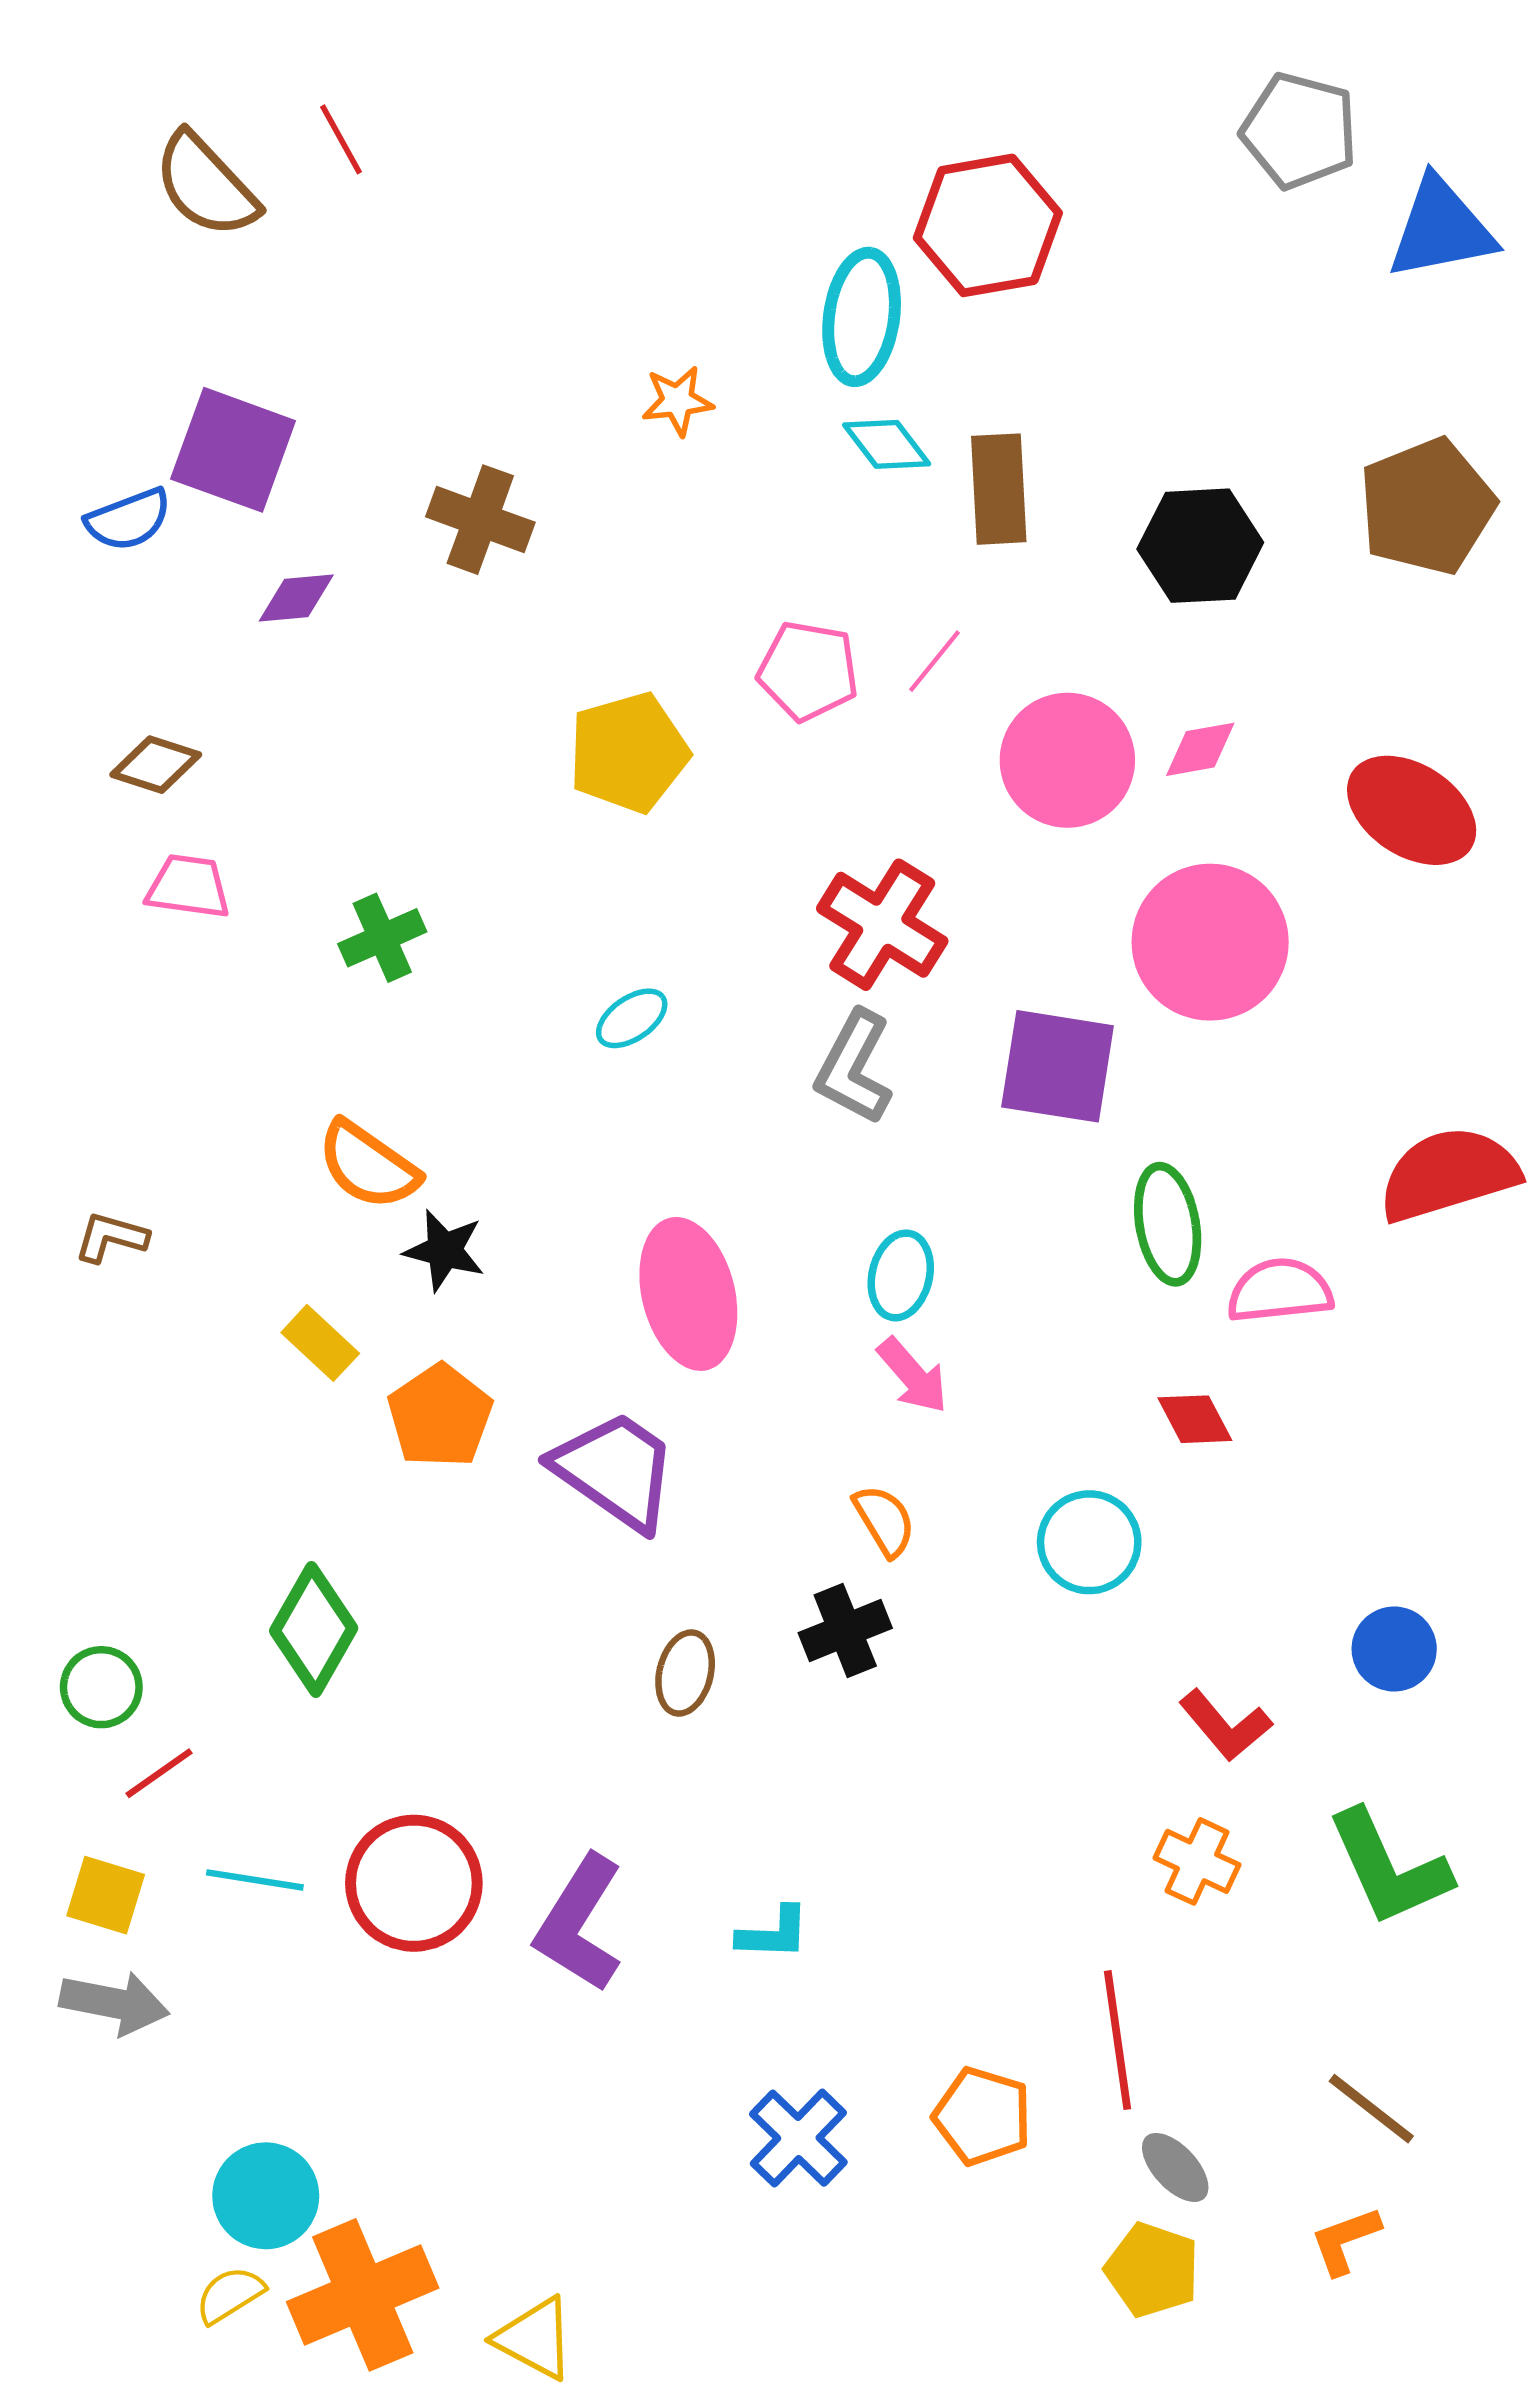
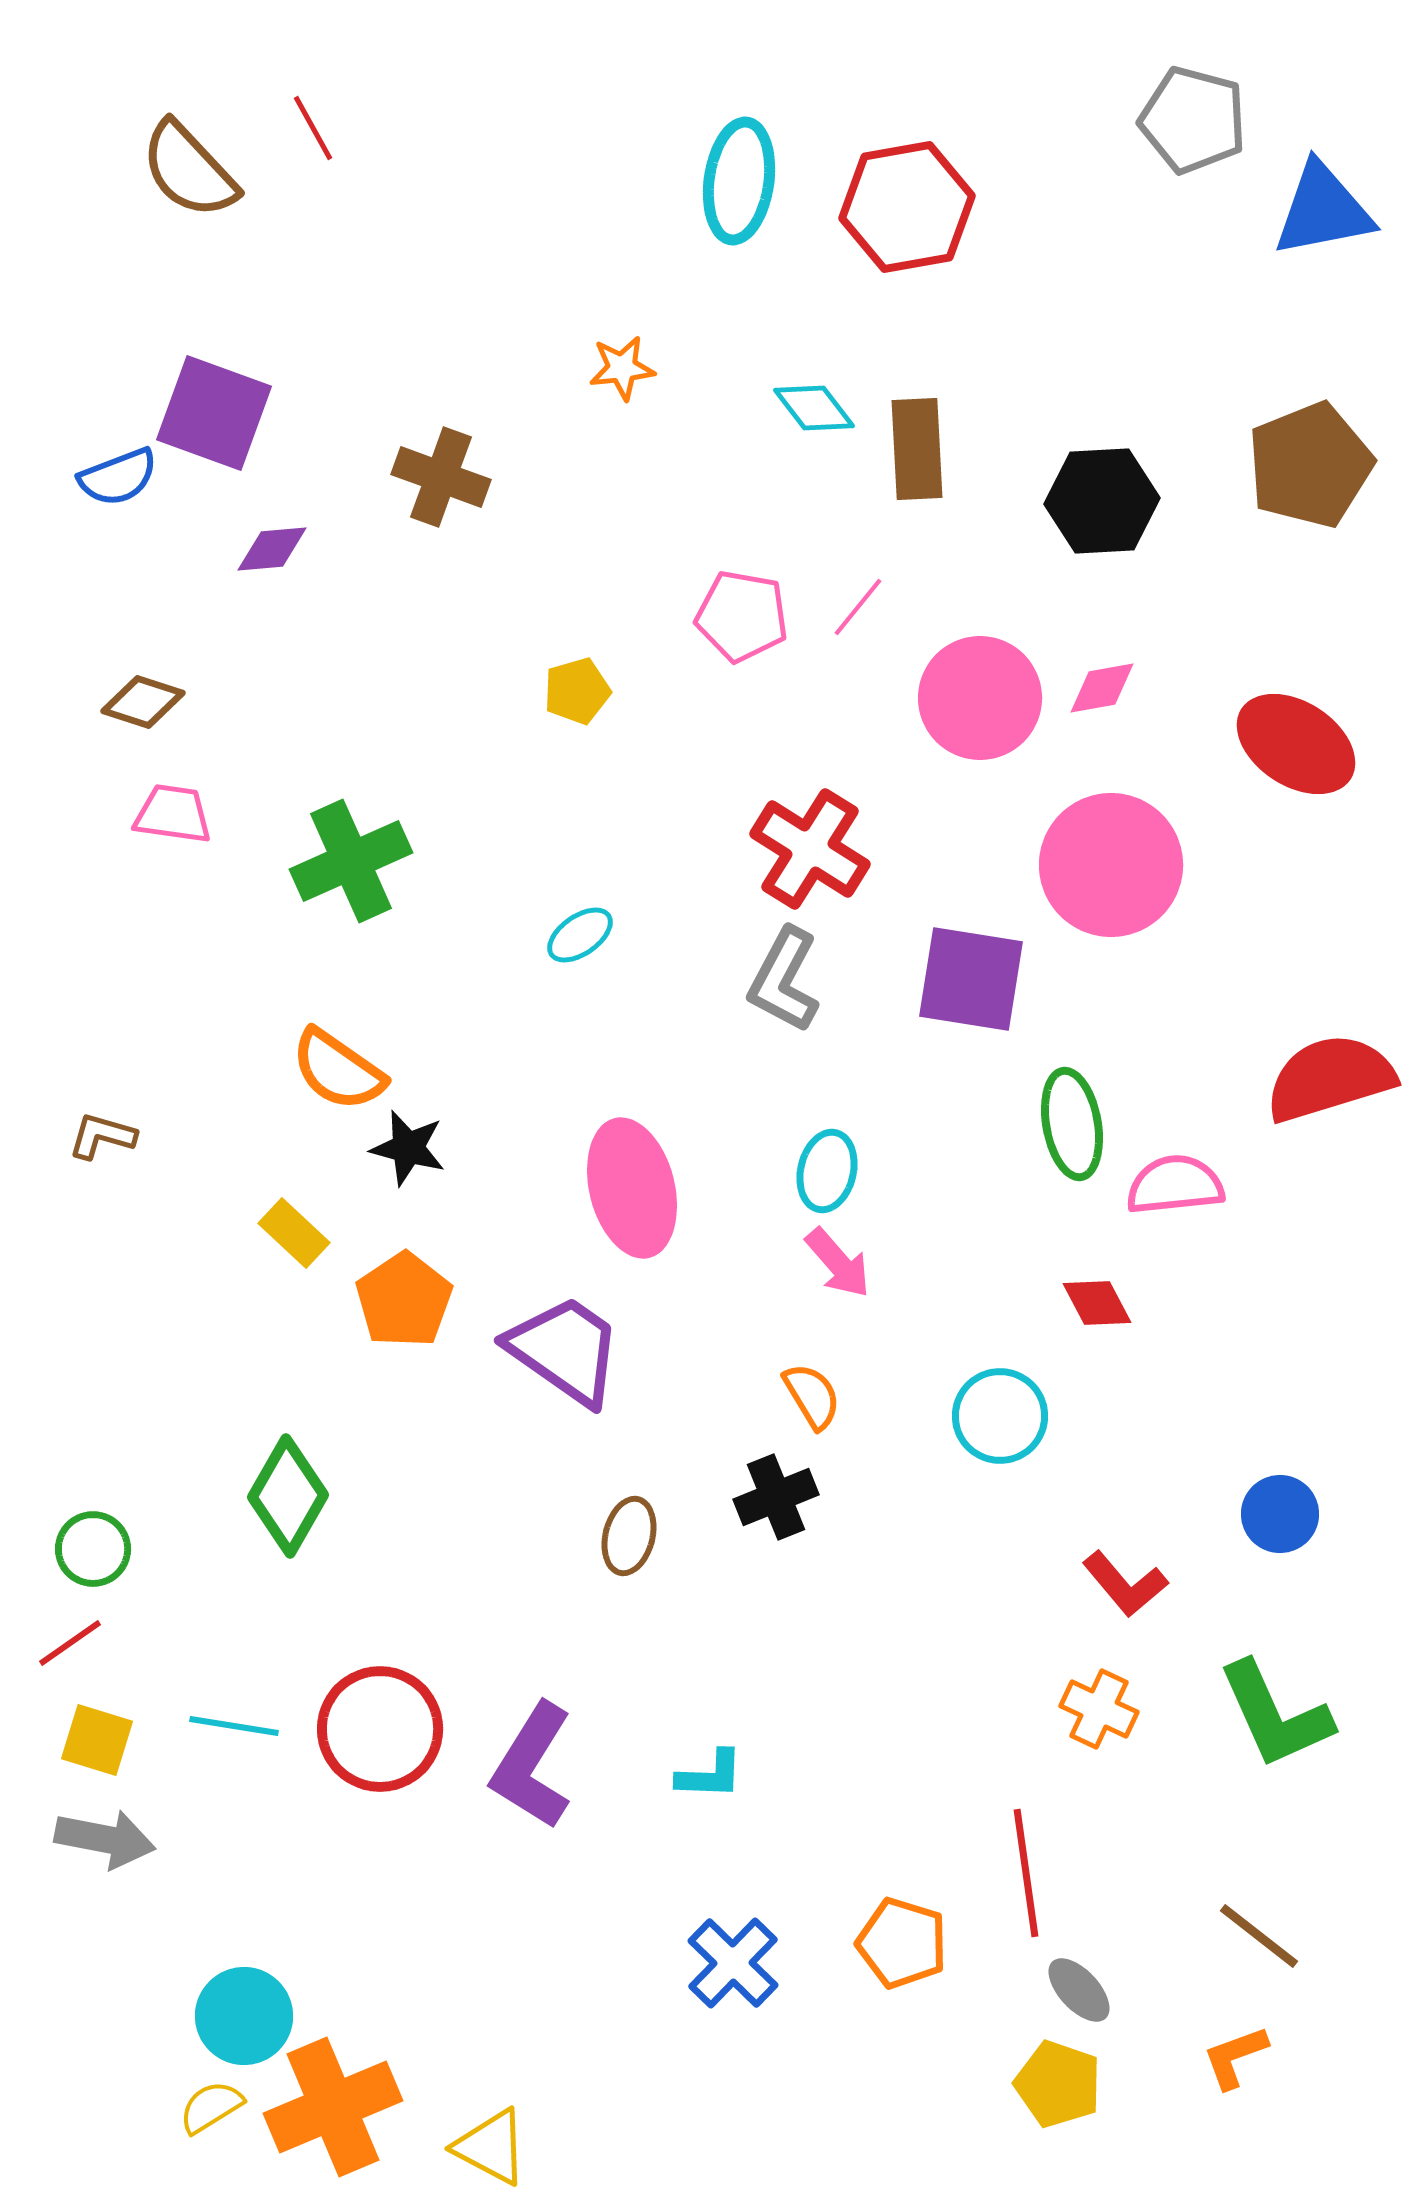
cyan ellipse: (862, 317) -> (739, 181), moved
yellow pentagon: (628, 753) -> (577, 691), size x0.6
green cross: (382, 938) -> (351, 861), size x1.5
red line: (159, 1773) -> (70, 1643), moved

